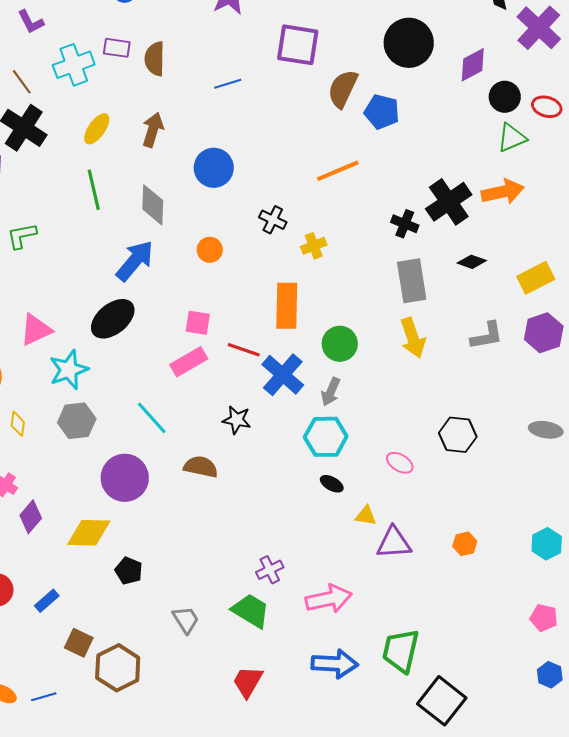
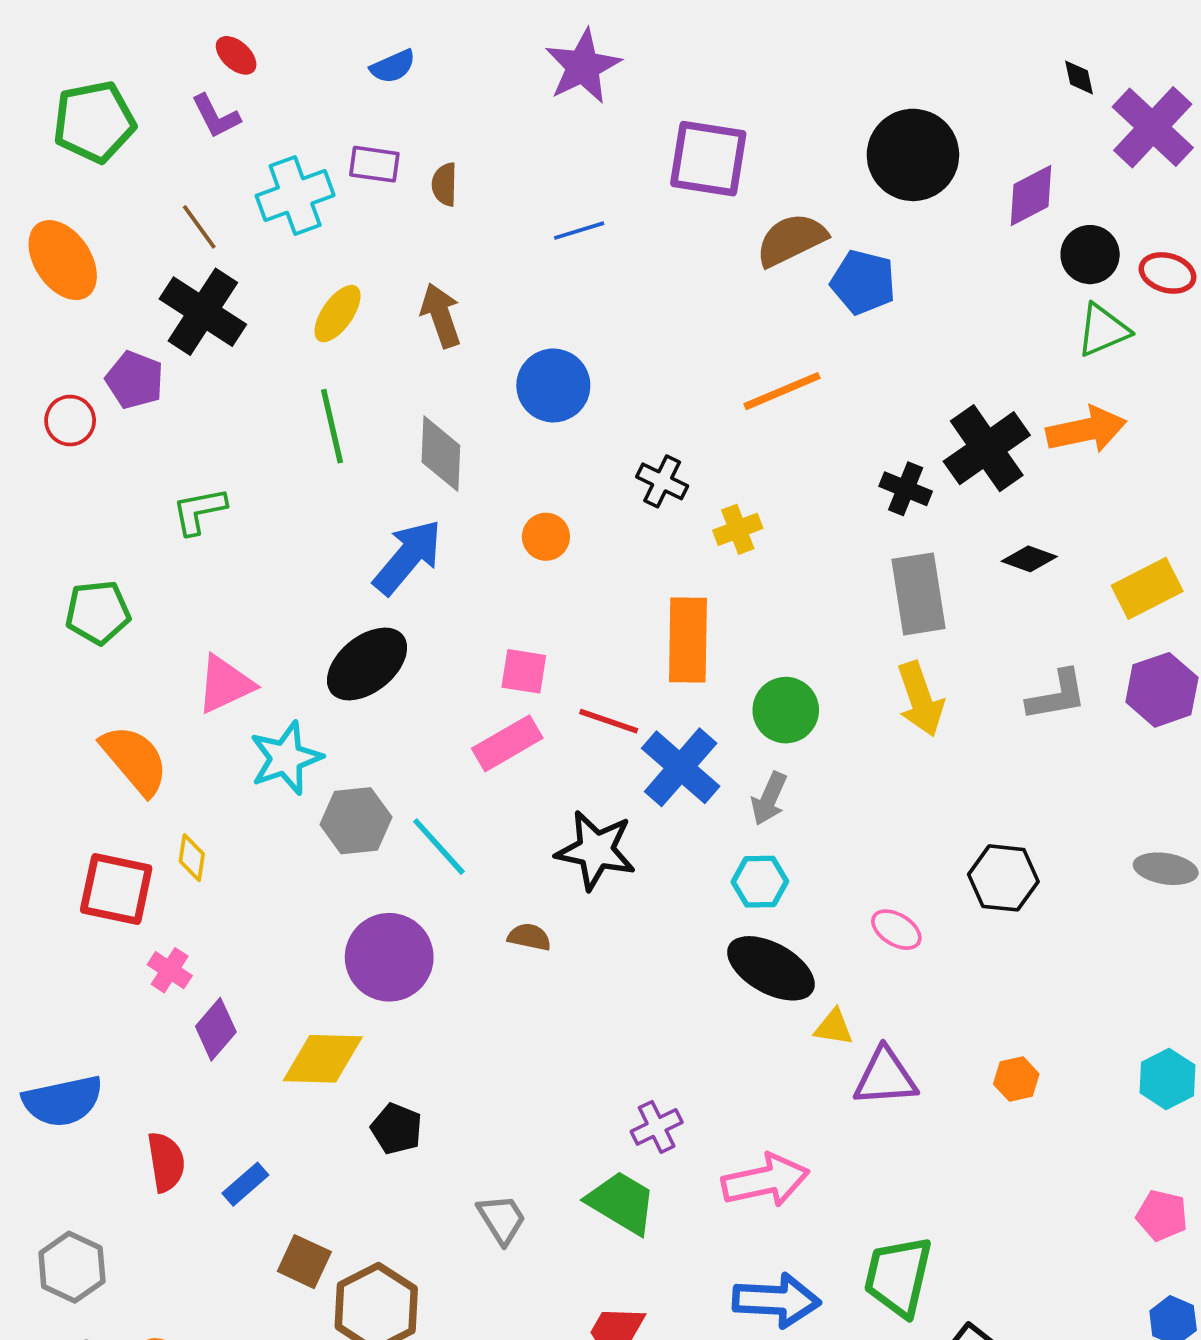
brown semicircle: (155, 59) -> (445, 184), size x0.7
brown semicircle: (343, 89) -> (791, 240), turned 39
brown arrow: (153, 130) -> (441, 315), turned -36
black star: (237, 420) -> (596, 850), size x1.5
gray hexagon: (77, 421) -> (356, 821), moved
cyan hexagon: (326, 437) -> (760, 882), size x0.7
brown semicircle: (201, 467) -> (529, 937), size x0.7
black ellipse: (332, 484) -> (771, 968), size x2.0

